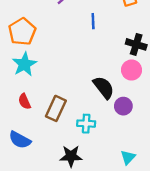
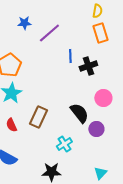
black cross: (136, 44) -> (88, 66), moved, turned -36
brown rectangle: (56, 108) -> (38, 117), moved
cyan cross: (86, 124) -> (64, 144), turned -35

